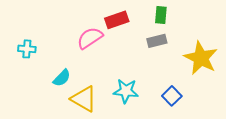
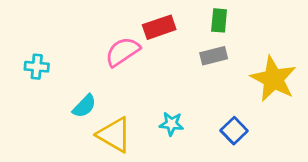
cyan star: (126, 91) -> (171, 124), size x0.7

